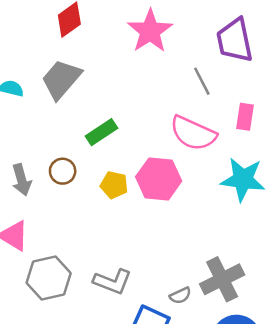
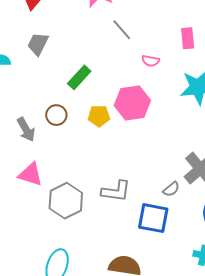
gray trapezoid: (61, 79) -> (38, 44), size x0.7
gray line: (202, 81) -> (122, 30), moved
pink semicircle: (193, 133) -> (151, 61), size x0.5

